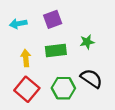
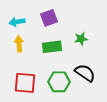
yellow arrow: (26, 58) -> (19, 44), moved
red square: (27, 89) -> (25, 83), turned -35

